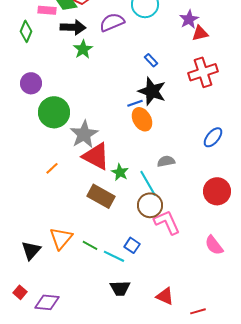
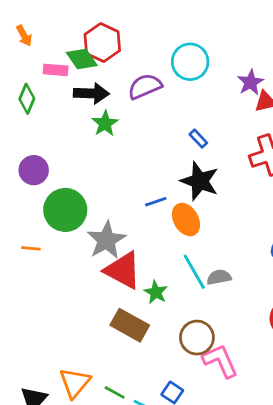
blue line: (135, 103) -> (156, 202), moved
orange line: (52, 168) -> (31, 248), moved, turned 48
cyan line: (148, 183) -> (194, 272), moved

